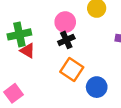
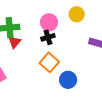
red triangle: (28, 51) -> (15, 42), turned 32

